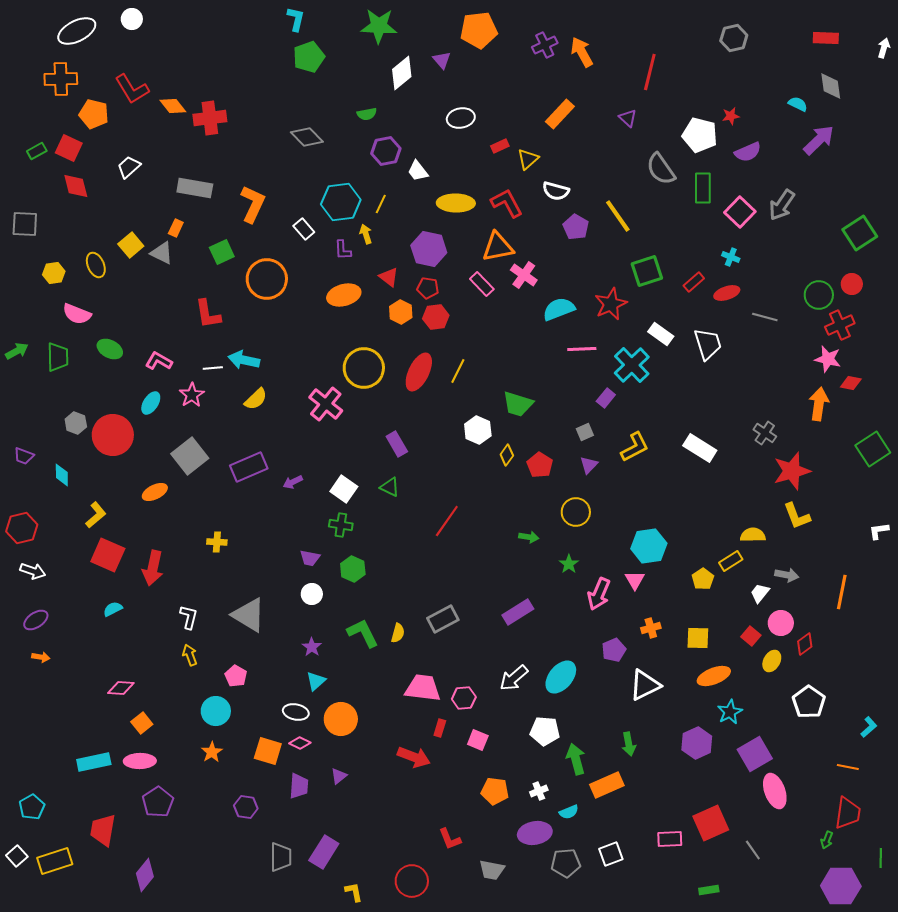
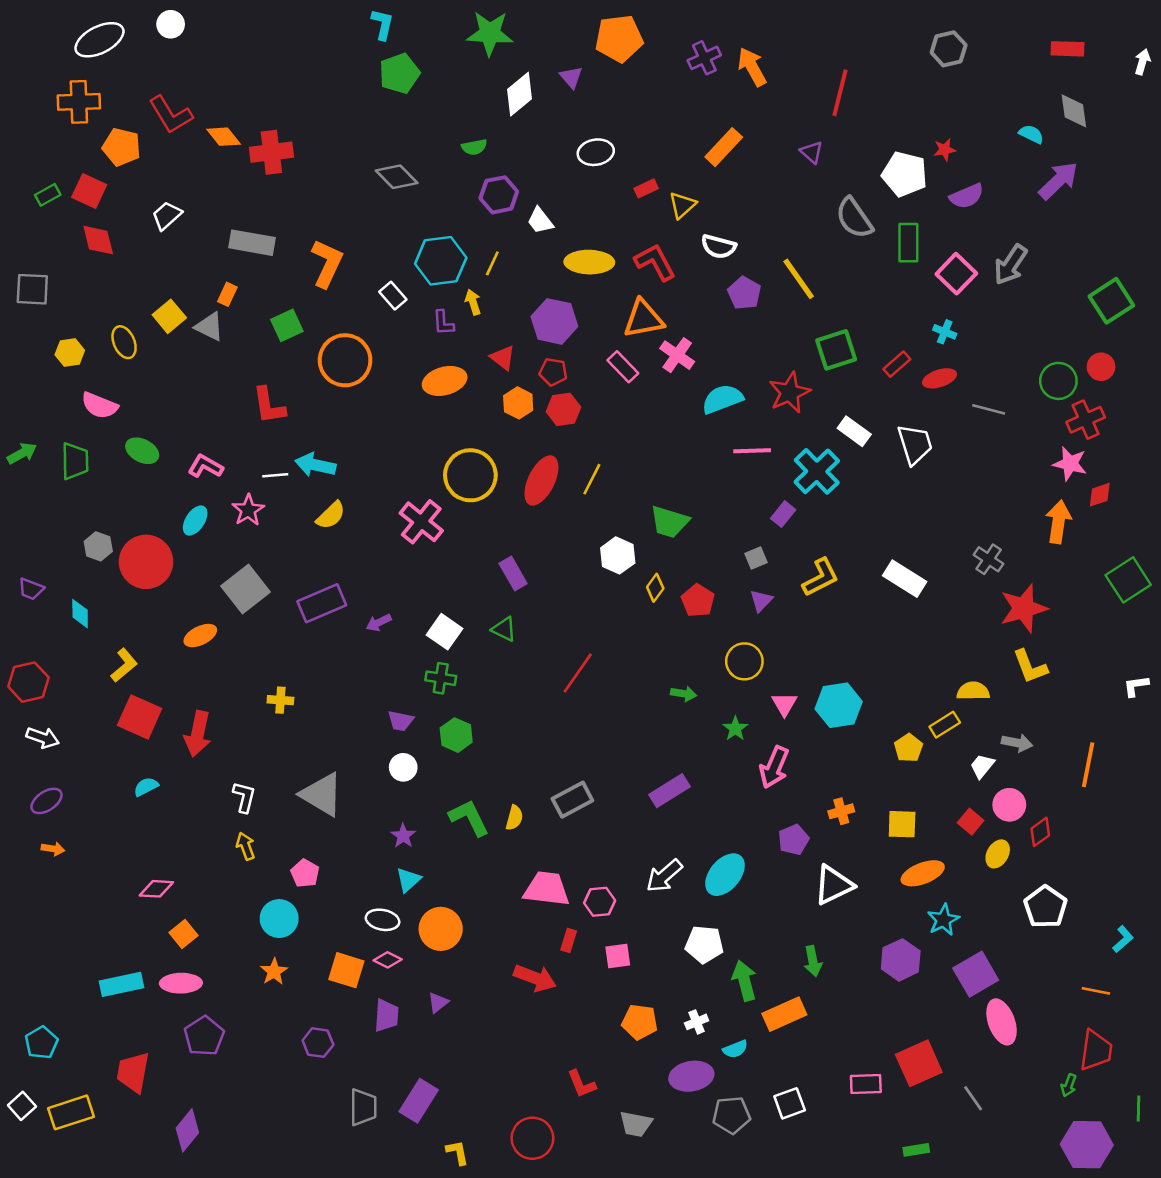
red diamond: (851, 383) -> (1100, 495), turned -30
pink triangle: (635, 580) -> (784, 704), moved
pink square: (478, 740) -> (618, 956), turned -30

